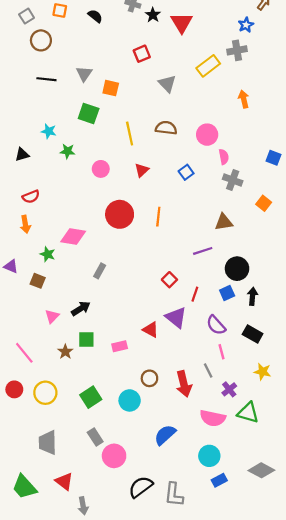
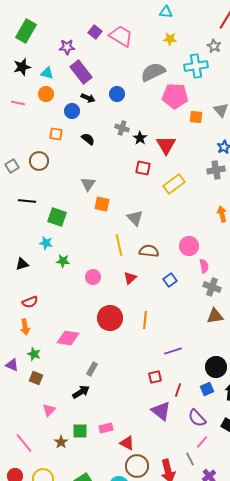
gray square: (27, 16) -> (12, 166), moved
red square: (142, 54) -> (143, 168), moved, turned 35
yellow rectangle: (208, 66) -> (174, 184), moved
gray triangle: (84, 74) -> (88, 184), moved
black line: (46, 79) -> (27, 201), moved
gray triangle: (167, 84) -> (135, 218), moved
green square: (89, 114) -> (57, 217), moved
brown semicircle: (166, 128) -> (149, 251), moved
brown triangle: (224, 222) -> (215, 316), moved
purple line: (203, 251) -> (173, 351), moved
green star: (48, 254) -> (34, 354), moved
red square: (169, 280) -> (155, 377), turned 32
black arrow: (81, 309) -> (81, 392), moved
red triangle: (151, 330) -> (127, 443), moved
pink rectangle: (120, 346) -> (106, 428), moved
pink line: (222, 352) -> (202, 442), turned 56
brown circle: (149, 378) -> (137, 466), size x1.5

